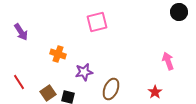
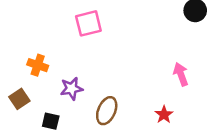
brown square: (48, 93) -> (19, 99), moved

